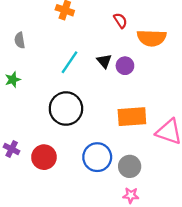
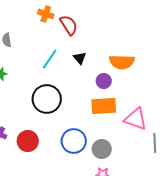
red semicircle: (120, 21) -> (69, 25), moved, size x1.5
orange semicircle: (152, 38) -> (122, 62), moved
purple circle: (125, 66) -> (104, 81), moved

